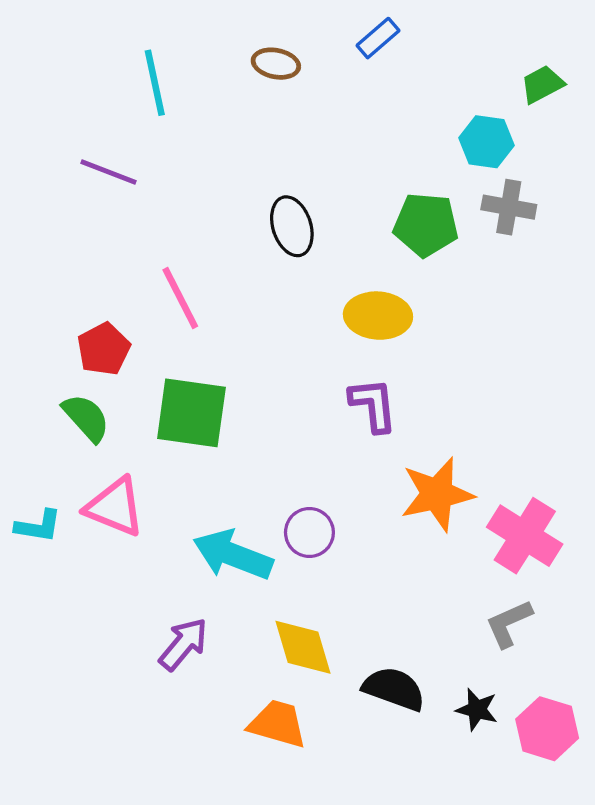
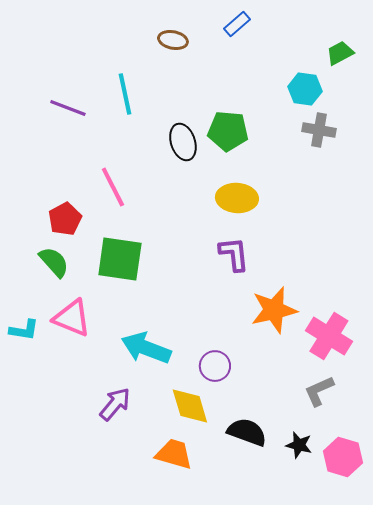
cyan line: (155, 83) -> (125, 94), moved
green pentagon: (426, 225) -> (228, 131), moved
purple circle: (309, 532) -> (215, 366), moved

